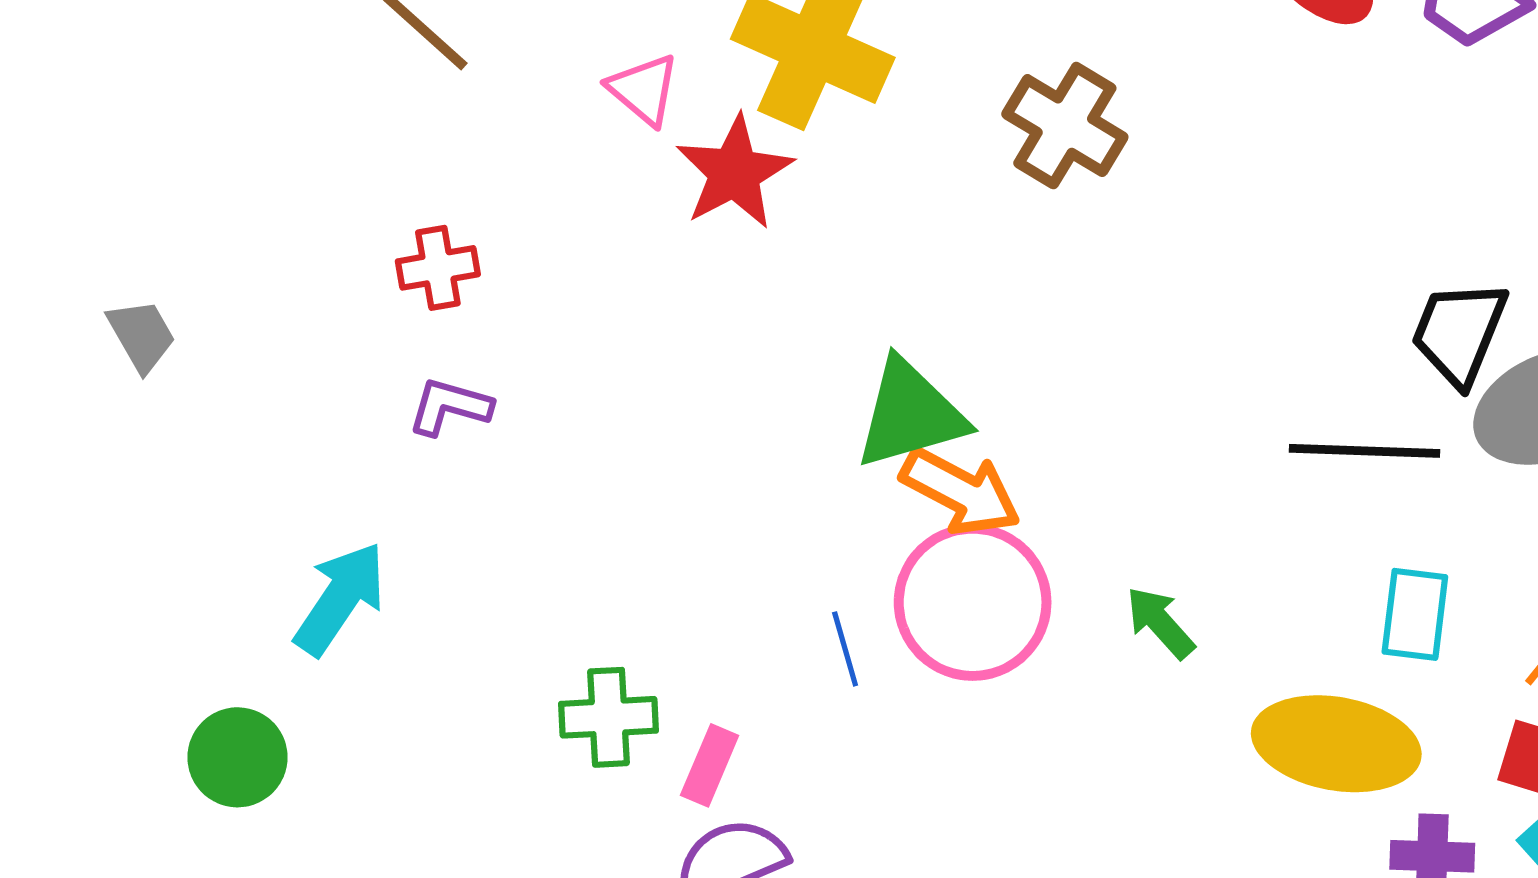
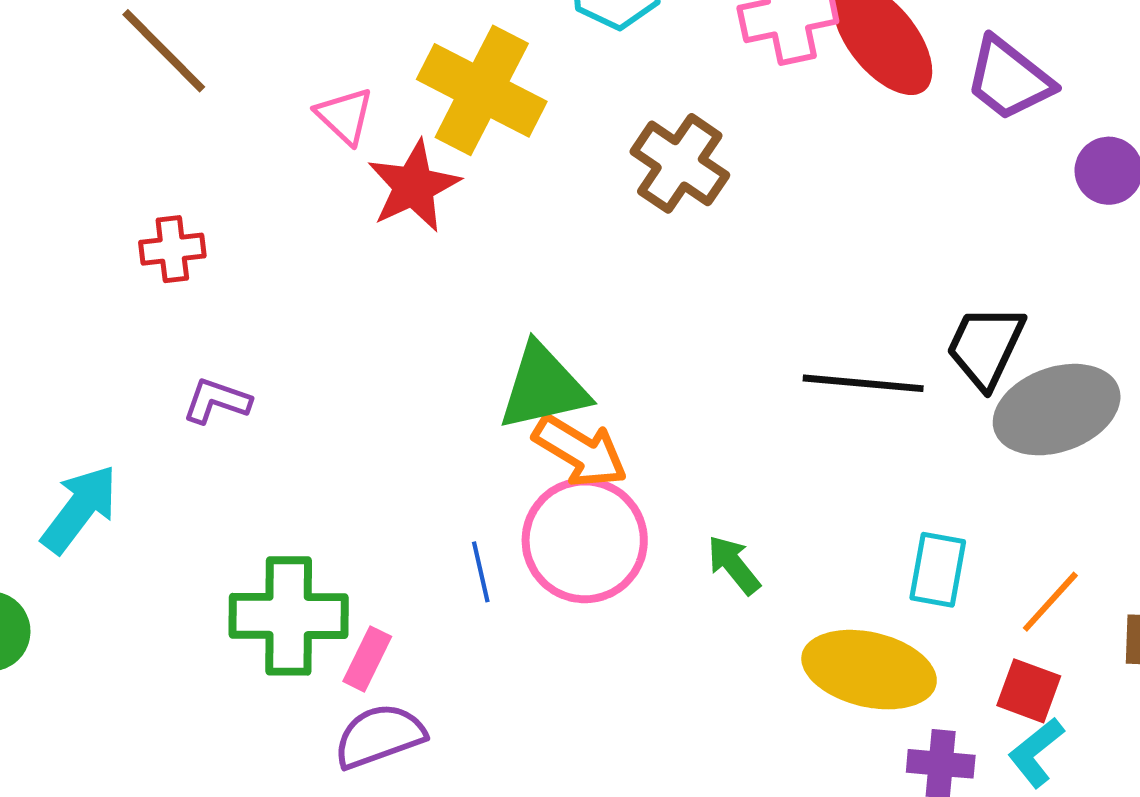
purple L-shape: (450, 407) -> (217, 401), moved
black line: (1365, 451) -> (863, 383), moved
green cross: (608, 717) -> (289, 616), size x1.5

